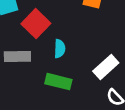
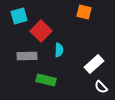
green rectangle: (58, 82) -> (46, 80), moved

